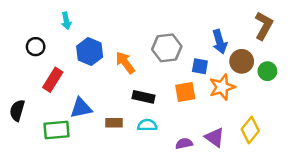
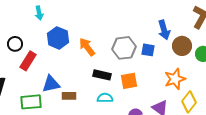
black circle: (36, 47) -> (15, 44), moved
gray hexagon: (167, 48) -> (124, 48), moved
orange star: (222, 87) -> (175, 79), moved
orange square: (185, 92) -> (129, 81), moved
brown rectangle: (114, 123) -> (69, 96), moved

